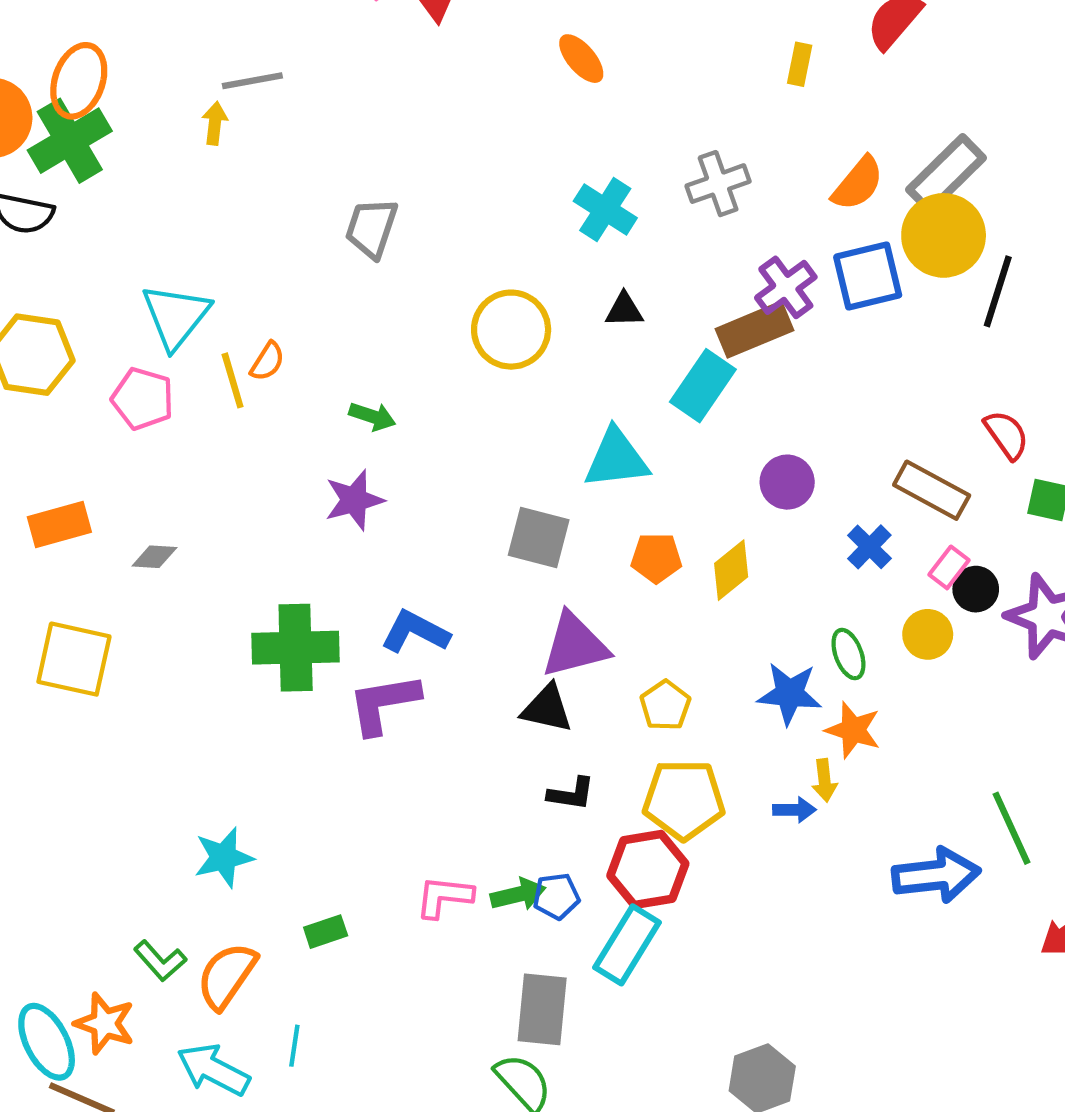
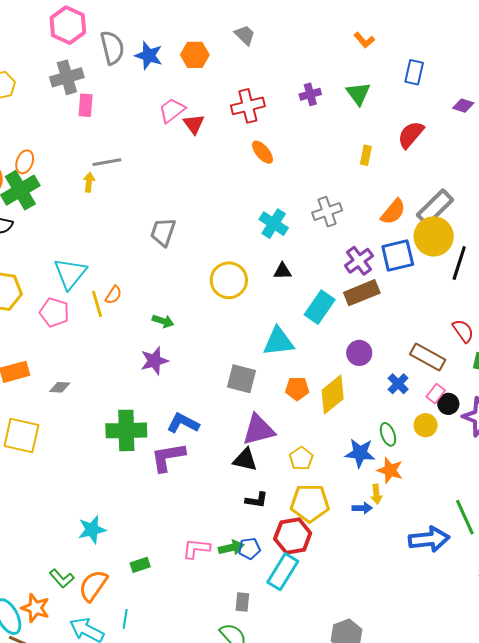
orange ellipse: (79, 81) -> (25, 162), size x0.7
brown rectangle: (755, 330) -> (362, 293), moved
yellow diamond: (731, 570) -> (333, 395), size x1.4
gray rectangle: (542, 1009) -> (242, 602), size x0.6

